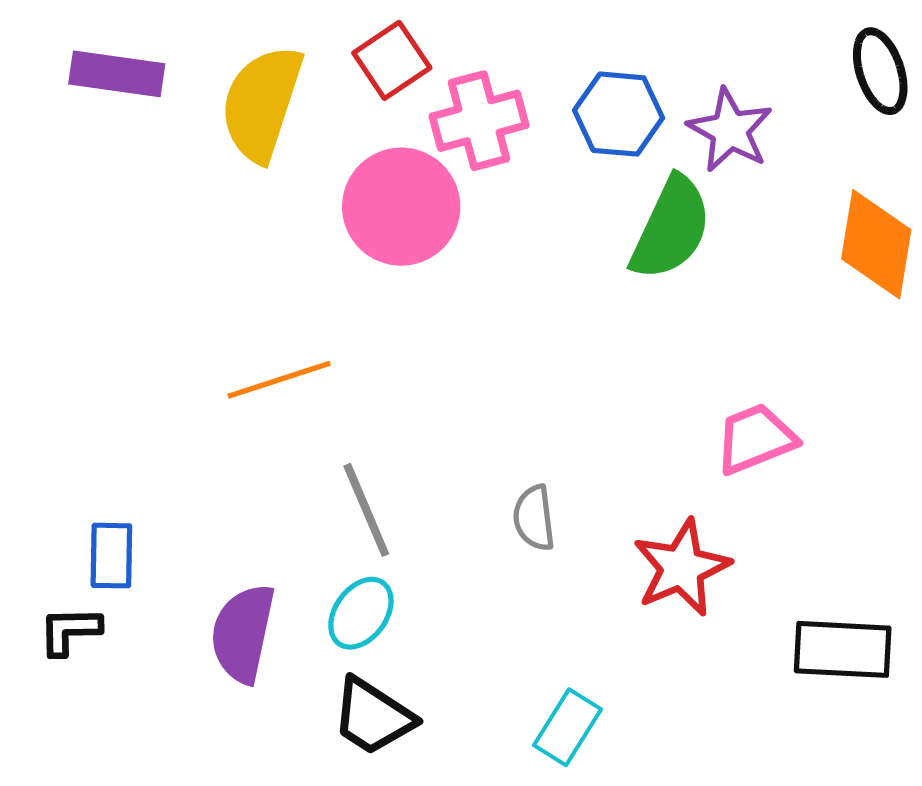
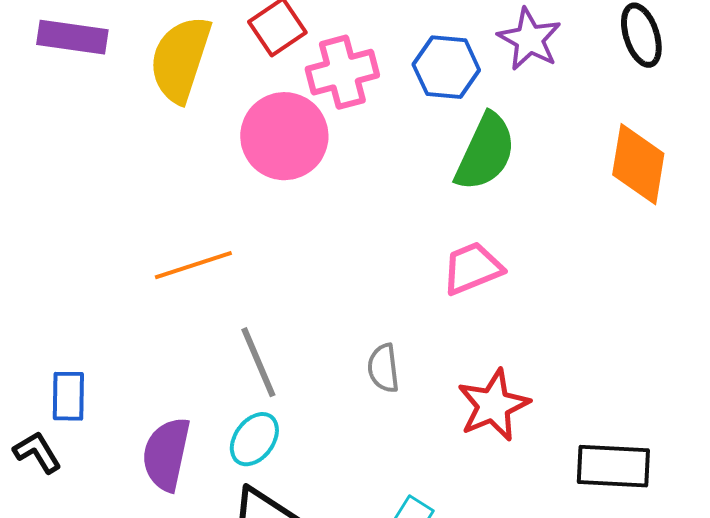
purple star: (730, 130) -> (529, 39), moved
pink trapezoid: (755, 439) -> (472, 268), moved
black L-shape: (70, 631) -> (37, 452), turned 60

